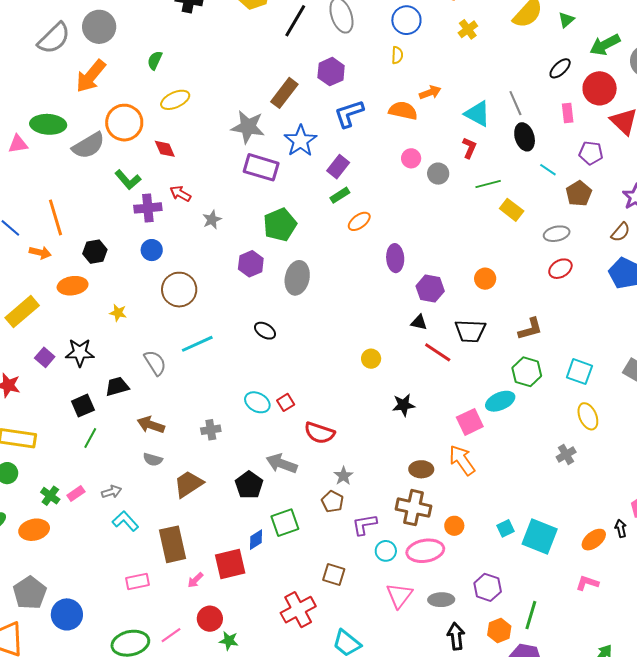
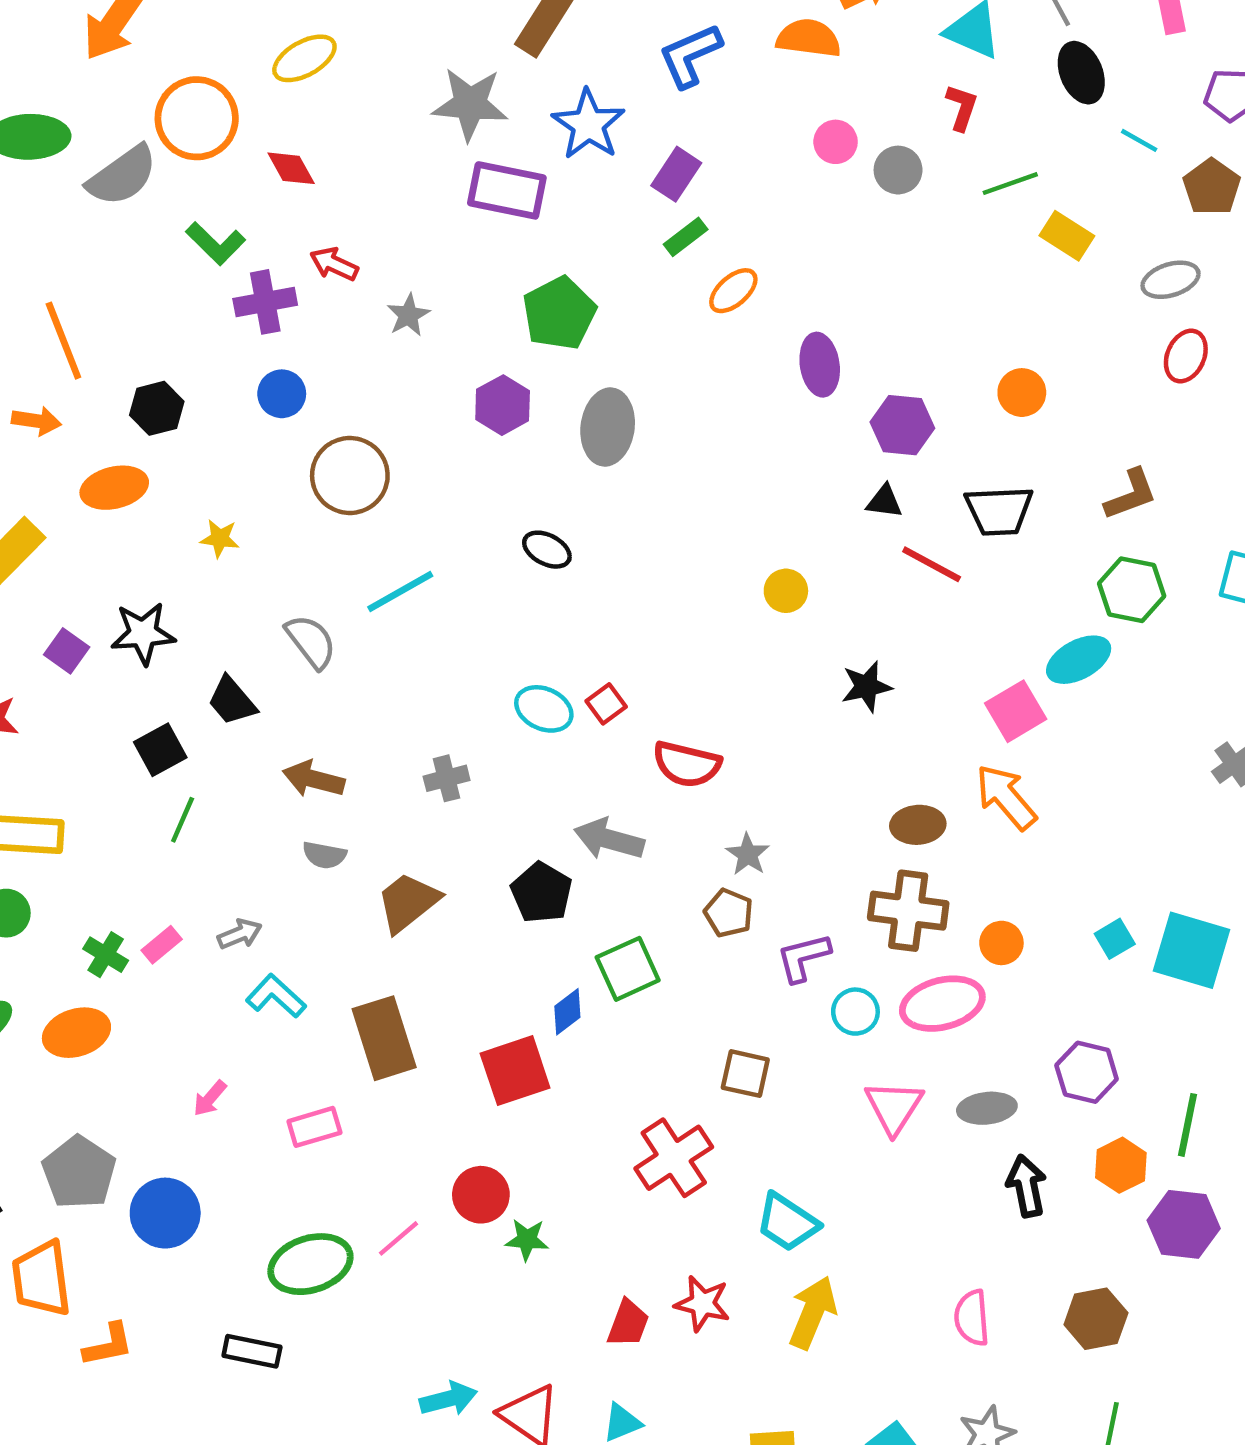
red ellipse: (560, 269) -> (1186, 356), turned -30
black trapezoid: (117, 386) -> (232, 701), turned -110
pink arrow: (195, 580) -> (210, 1098), moved

